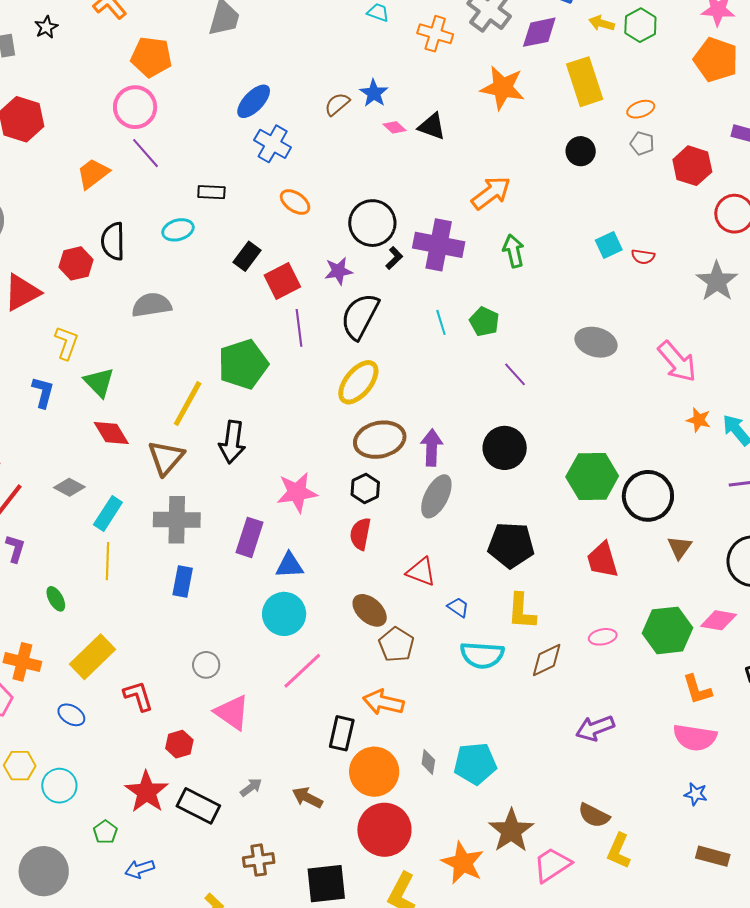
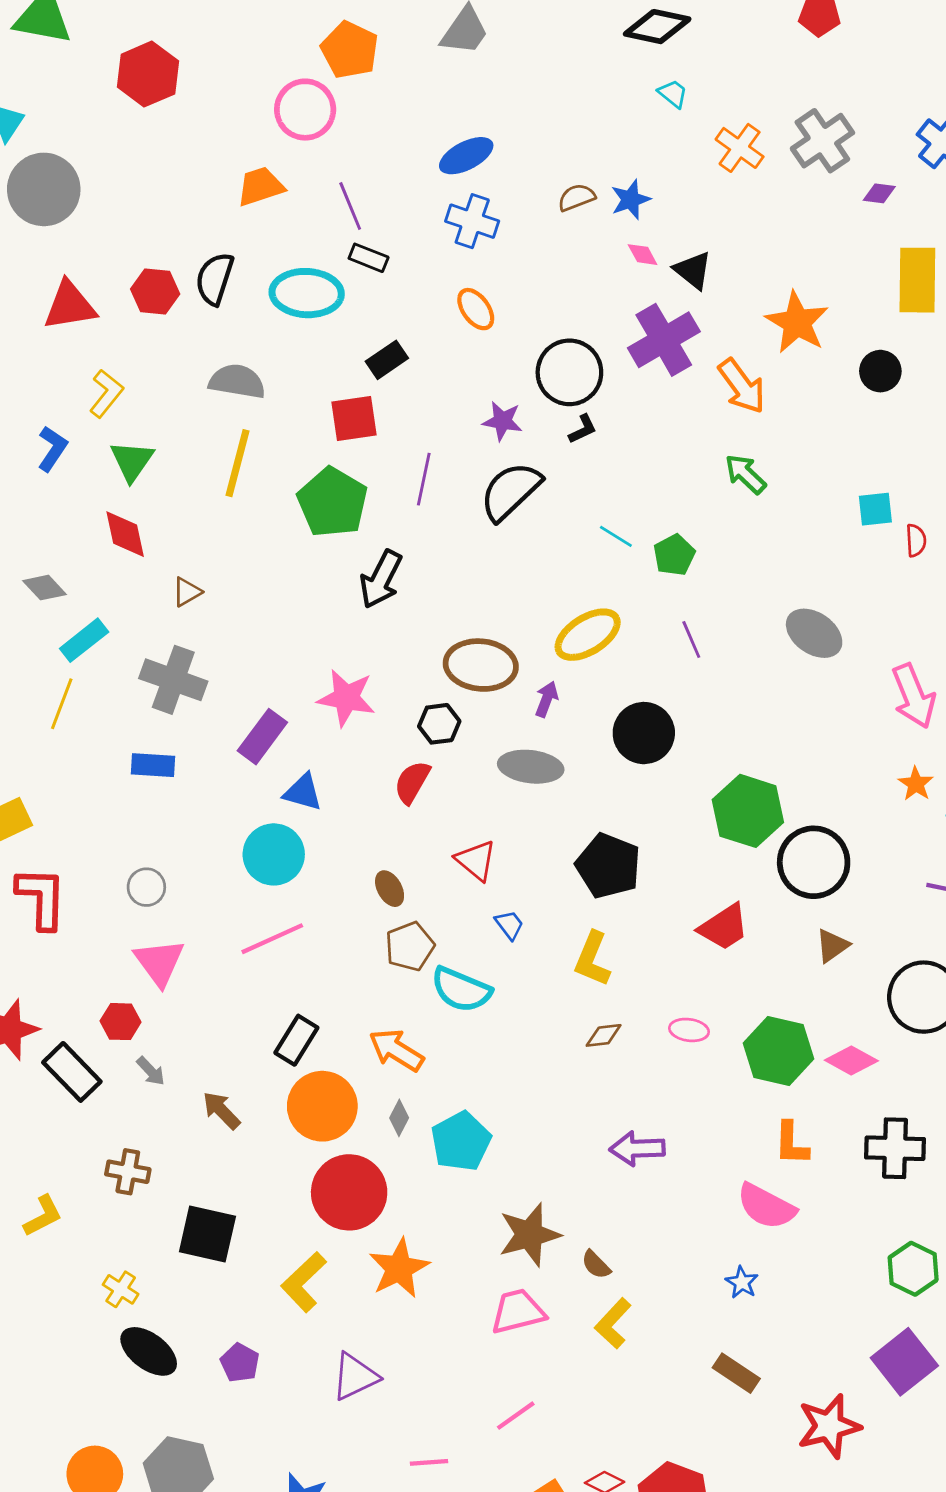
purple diamond: (539, 32) -> (879, 193), size x0.6
orange star: (503, 88) -> (797, 322), moved
blue cross: (273, 144) -> (472, 221), turned -30
purple line: (145, 153) -> (350, 206), moved
orange trapezoid: (93, 174) -> (260, 186), moved
orange arrow: (491, 193) -> (742, 386), turned 72
cyan ellipse: (178, 230) -> (307, 293), size x1.6
purple cross: (439, 245) -> (664, 340), moved, turned 30
green arrow: (514, 251) -> (745, 474), turned -52
red semicircle: (643, 257) -> (916, 540), turned -120
red square: (282, 281) -> (354, 419), moved
cyan line: (441, 322) -> (616, 536), turned -60
green pentagon: (243, 364) -> (332, 502), turned 30
yellow ellipse: (358, 382) -> (588, 635), moved
yellow line: (188, 404) -> (238, 463), moved, turned -33
black arrow: (232, 442) -> (381, 579), moved
purple arrow: (432, 447) -> (547, 699), size x0.7
brown triangle: (166, 458) -> (187, 592), size x0.6
gray ellipse: (436, 496) -> (531, 767), turned 51
red trapezoid: (603, 560) -> (724, 927), turned -126
blue rectangle: (183, 582) -> (153, 765), turned 64
brown ellipse: (370, 610) -> (390, 889), size x0.7
cyan semicircle: (482, 655) -> (461, 990), moved
brown diamond: (547, 660) -> (604, 1035), size x0.7
red L-shape: (138, 696) -> (41, 898), size x1.4
orange arrow: (383, 702) -> (396, 1050), moved
red hexagon: (179, 744) -> (121, 1022), moved
cyan pentagon: (475, 764) -> (461, 1141), turned 30
gray arrow: (251, 787) -> (151, 1071), turned 65
brown semicircle: (594, 815) -> (596, 1265), size x0.7
red circle: (384, 830) -> (349, 1192), moved
brown star: (511, 831) -> (529, 1235), moved

